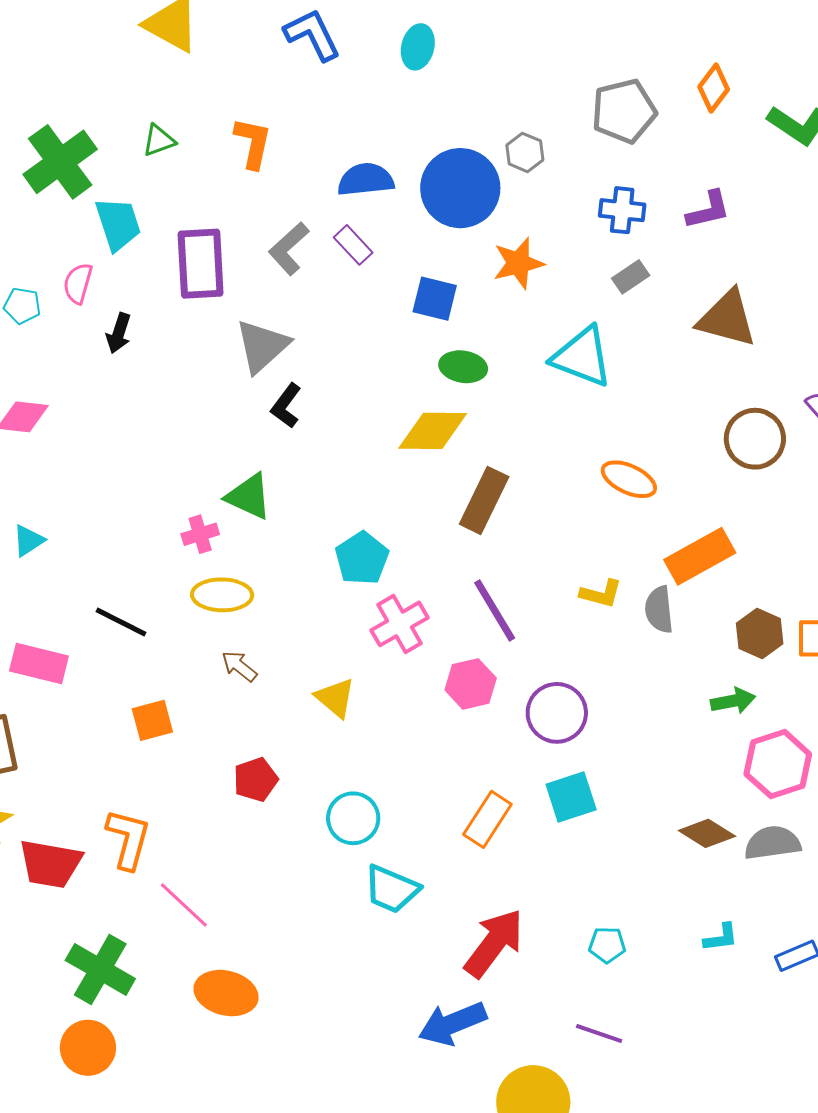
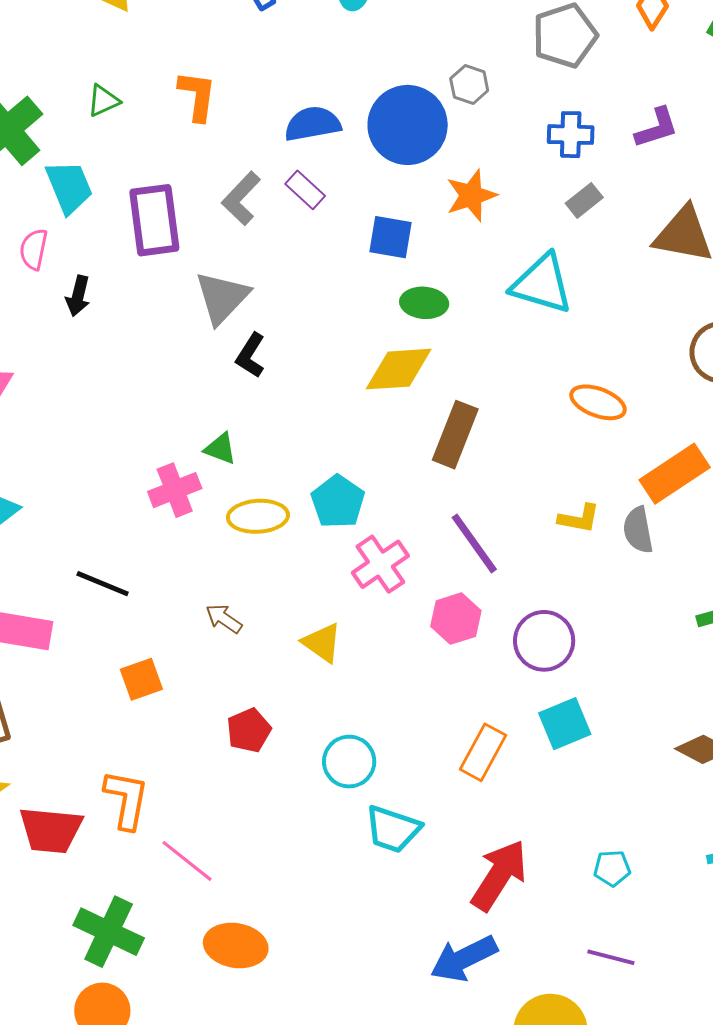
green triangle: (249, 496) -> (220, 449), size x0.7
pink cross: (200, 534) -> (175, 490), size x1.4
yellow ellipse: (222, 595) -> (258, 516), moved

